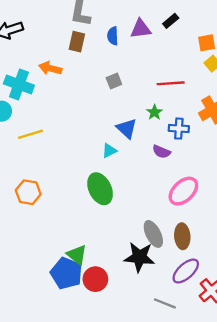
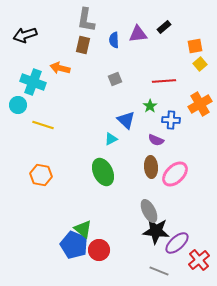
yellow line: (31, 134) -> (43, 125), turned 35
brown ellipse: (182, 236) -> (151, 167), moved
black star: (139, 257) -> (156, 231), moved

